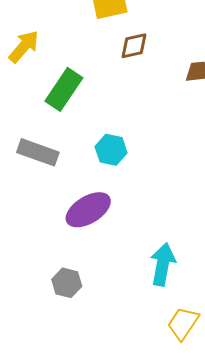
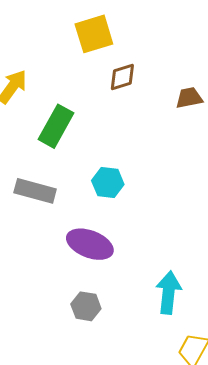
purple ellipse: (88, 210) -> (90, 244), turned 57
gray hexagon: (67, 283) -> (86, 306), moved

